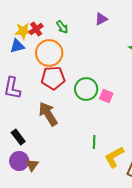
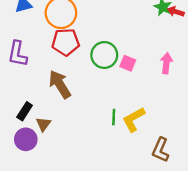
black rectangle: (18, 137) -> (25, 111), turned 70
yellow L-shape: (114, 157) -> (134, 119), moved
brown triangle: (32, 165) -> (43, 124), moved

